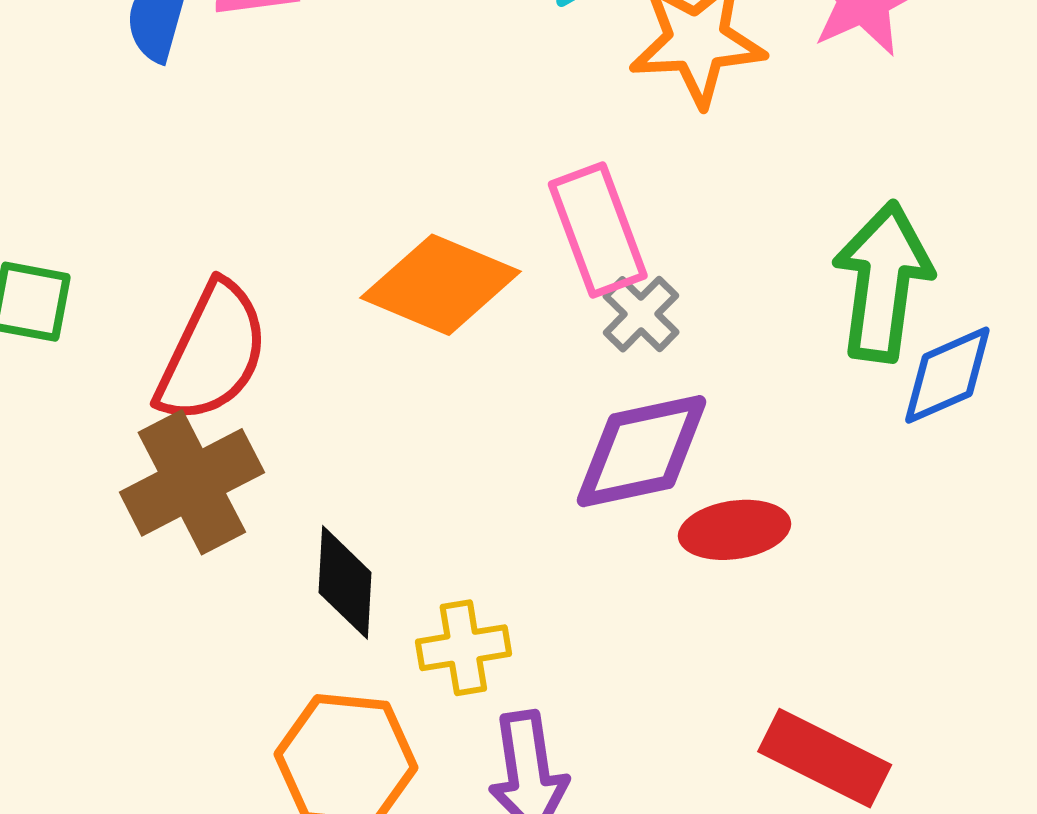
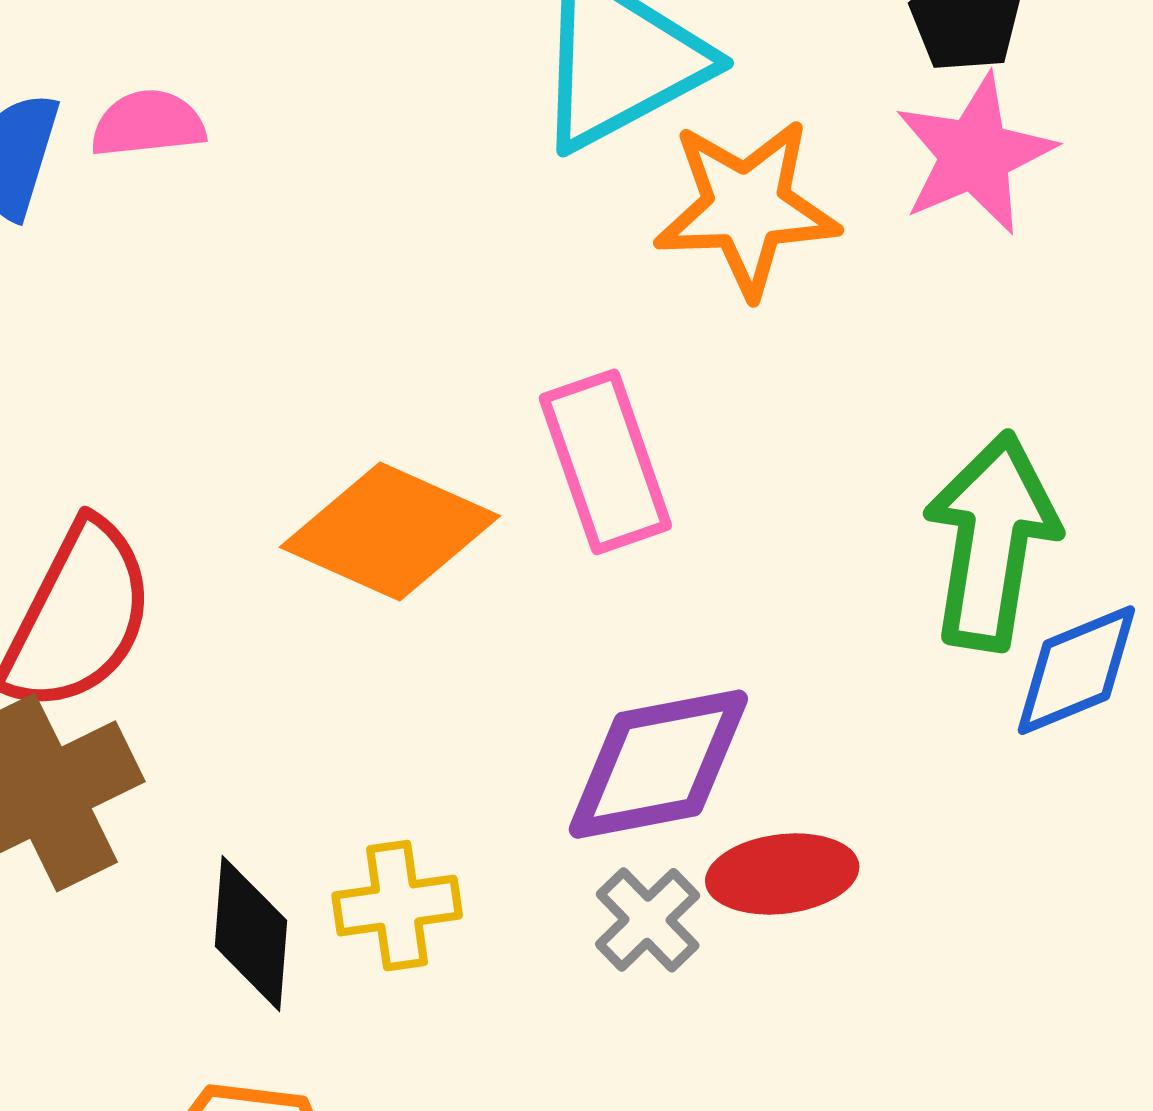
gray cross: (641, 314) -> (648, 920), moved
yellow cross: (463, 648) -> (397, 906), moved

